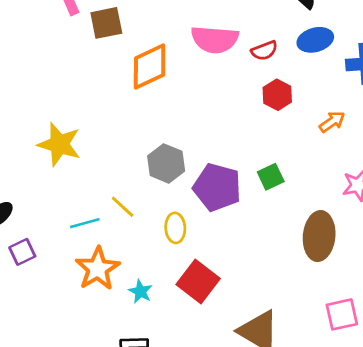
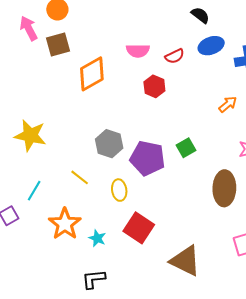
pink semicircle: (215, 39) -> (138, 51), size x0.7
red hexagon: (277, 95) -> (154, 86), moved
cyan line: (85, 223) -> (34, 191), moved, turned -40

